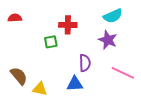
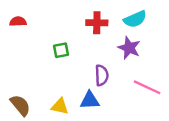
red cross: (68, 25) -> (97, 23), moved
brown semicircle: (19, 76) -> (20, 105), moved
yellow triangle: (40, 89) -> (60, 106), moved

